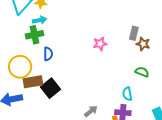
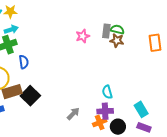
pink star: (100, 44) -> (83, 36), moved
green semicircle: (142, 72) -> (117, 30), moved

